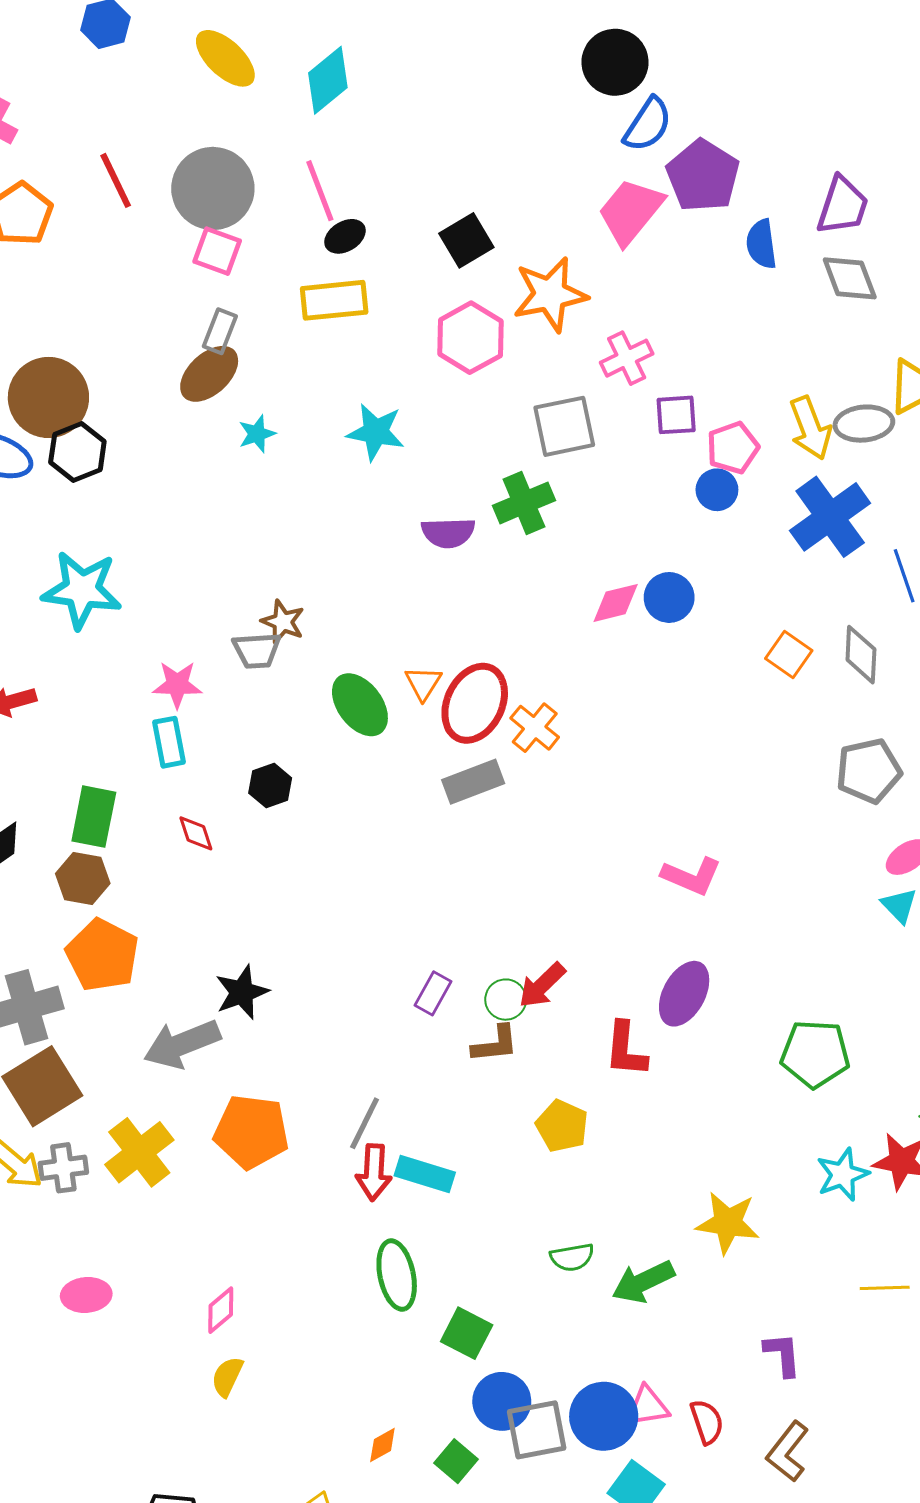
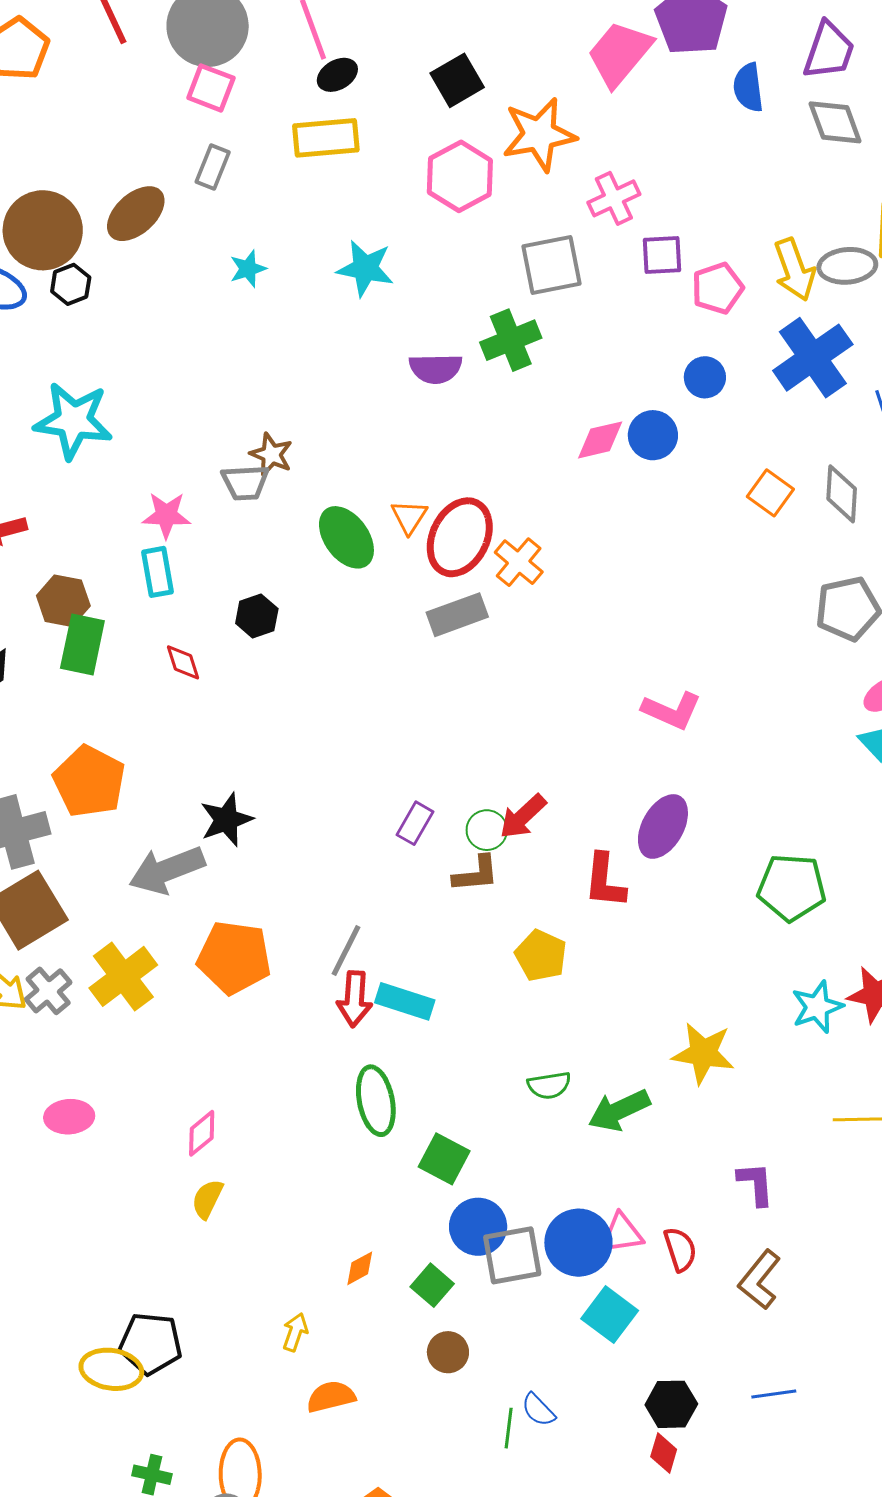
brown ellipse: (209, 374) -> (136, 214), moved
black hexagon: (77, 452) -> (71, 284), size x0.7
blue circle: (717, 490) -> (705, 377), moved
brown hexagon: (83, 878) -> (63, 601), moved
gray cross: (63, 1168) -> (48, 991), turned -33

